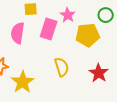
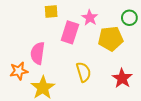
pink semicircle: (18, 33) -> (38, 53), moved

